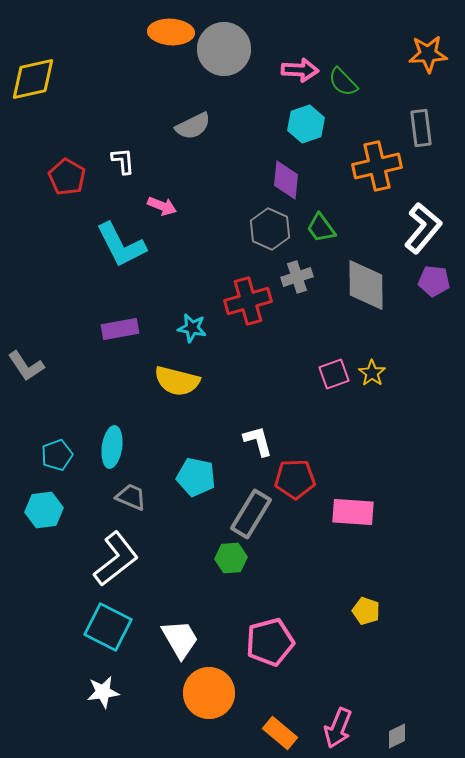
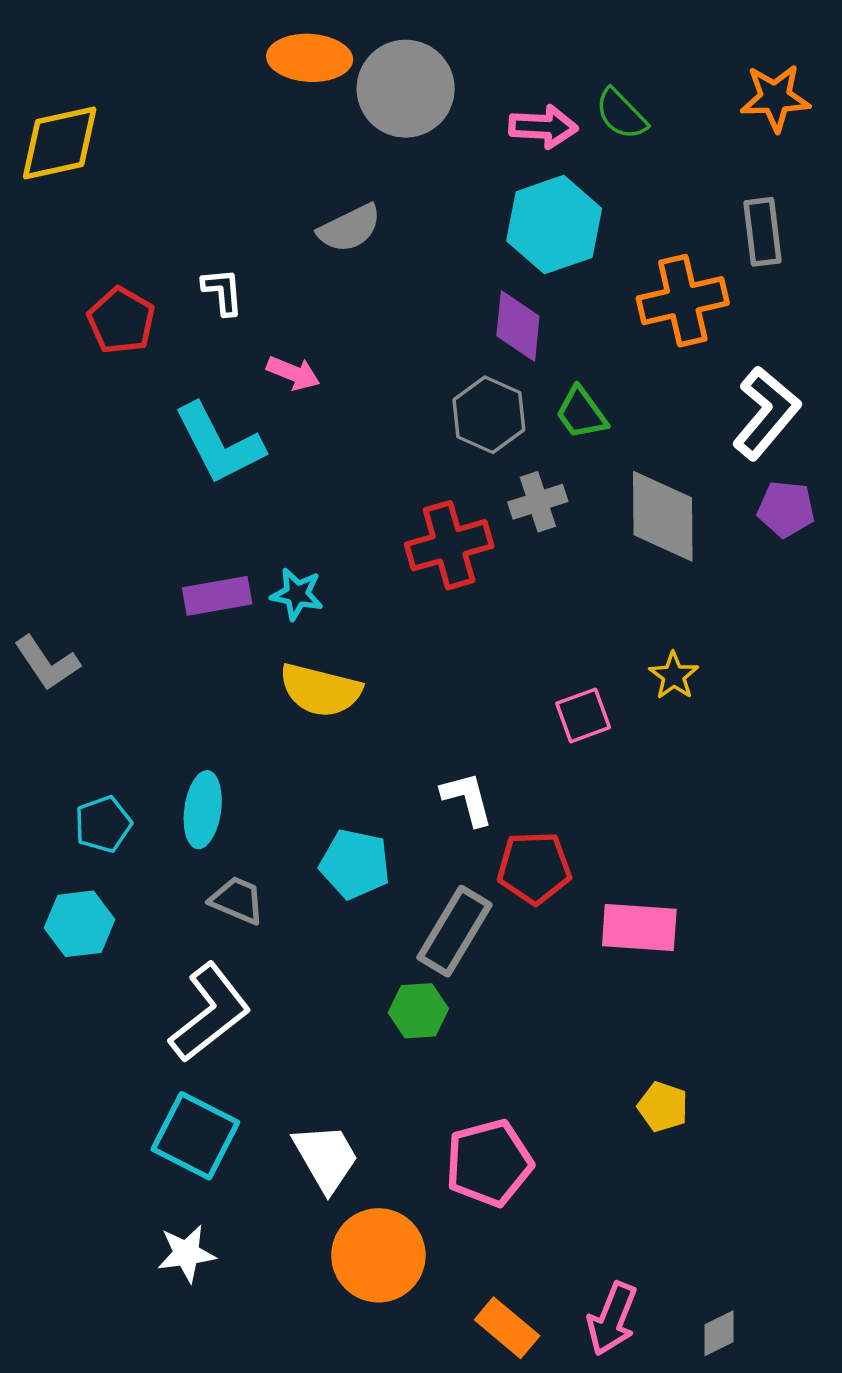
green semicircle: (343, 82) -> (621, 114), moved
cyan hexagon: (306, 124) -> (554, 225), size x1.4
cyan star: (192, 328) -> (297, 594), moved
pink square: (334, 374) -> (583, 715), moved

